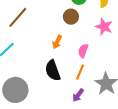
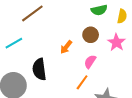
brown circle: (71, 17) -> (91, 35), moved
black semicircle: (53, 70) -> (39, 69), moved

